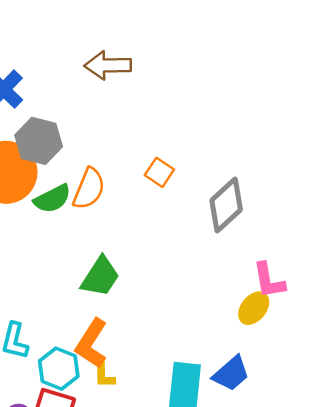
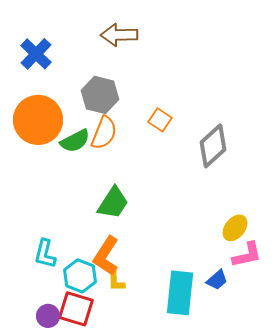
gray hexagon: (39, 141) -> (100, 95), moved
pink L-shape: (269, 281) -> (247, 255), moved, turned -92
blue trapezoid: (231, 374) -> (217, 280), size x0.7

